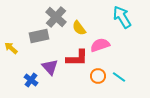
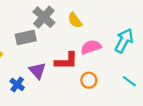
cyan arrow: (122, 17) -> (124, 41), moved, turned 60
yellow semicircle: (79, 28) -> (75, 20), moved
cyan line: (119, 77) -> (129, 81), moved

